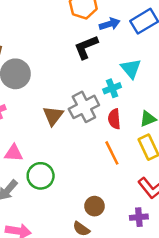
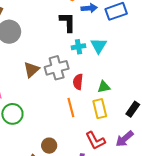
black L-shape: (86, 47) -> (68, 22), turned 100
cyan cross: (112, 88) -> (78, 47), moved

